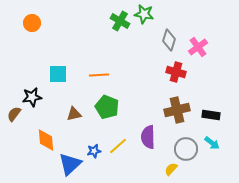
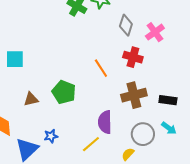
orange line: (99, 75) -> (101, 68), moved, turned 60
yellow line: (118, 146) -> (91, 144), moved

